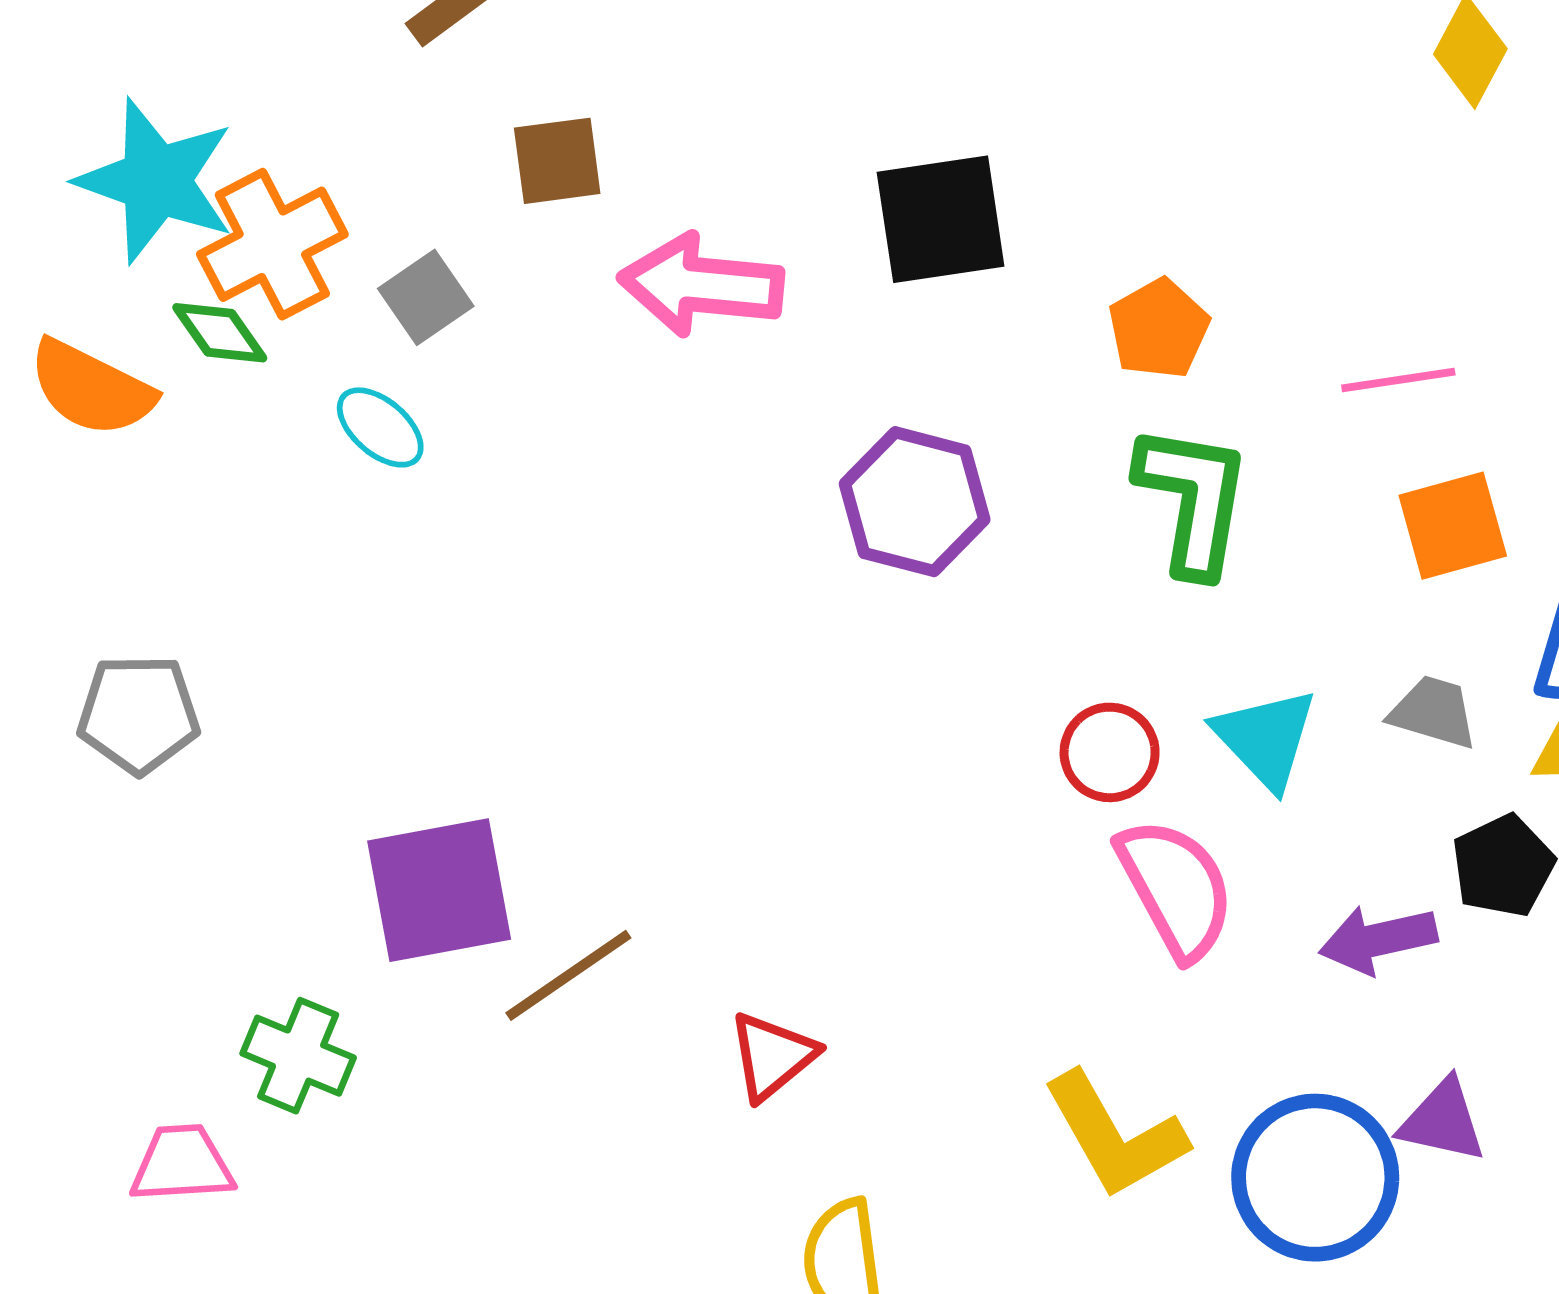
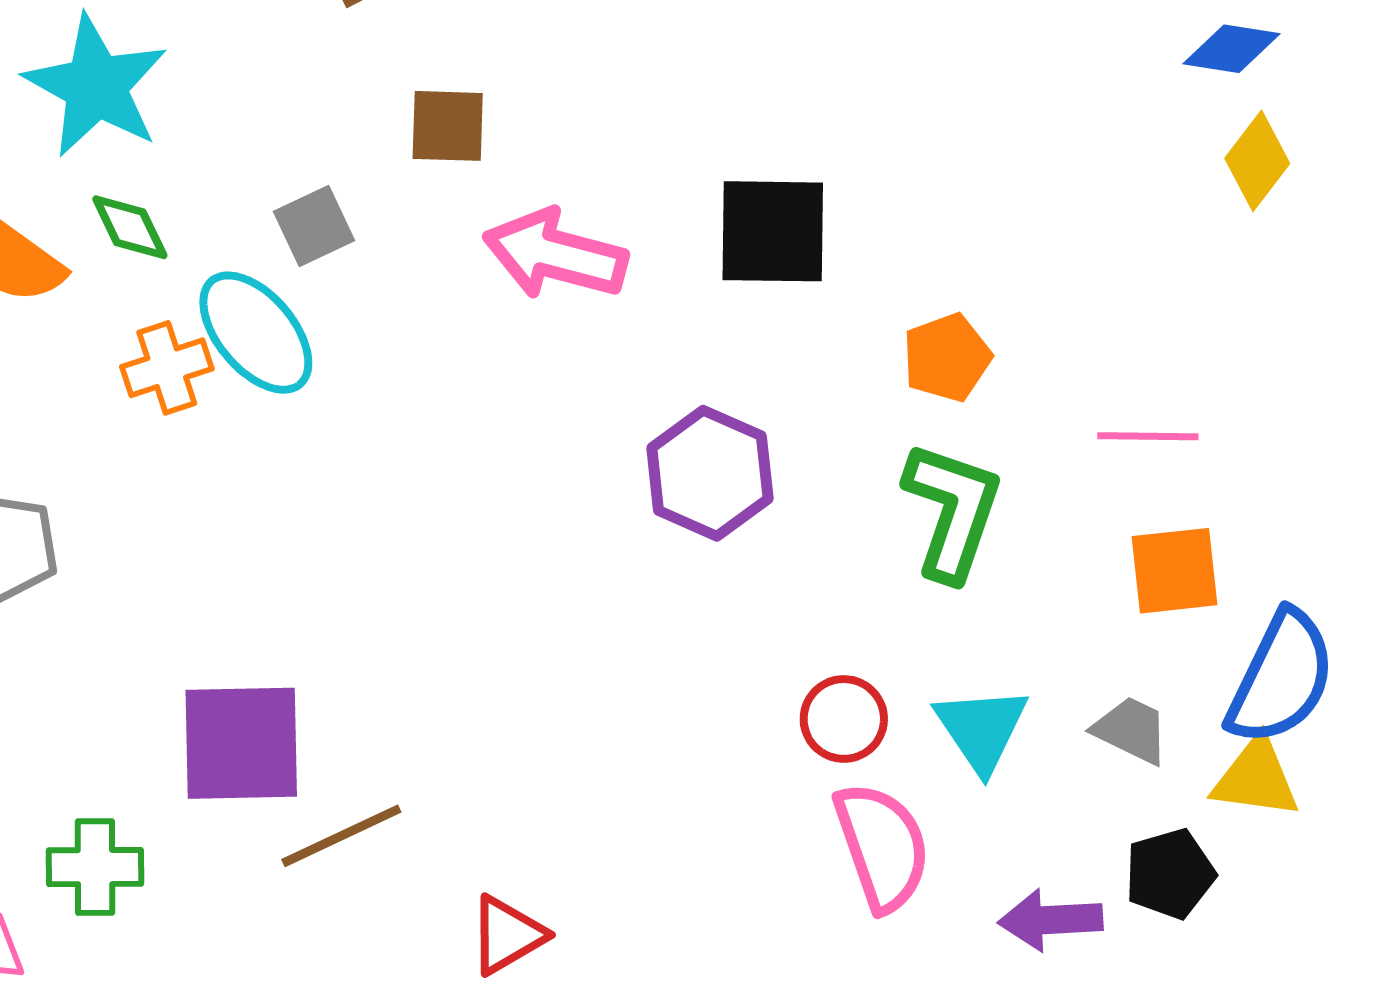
orange cross: (272, 244) -> (167, 368), moved, size x0.7
cyan ellipse: (380, 427) -> (256, 333), size x1.6
green cross: (298, 1056) -> (95, 867), turned -32

